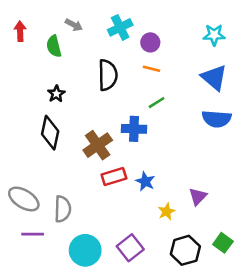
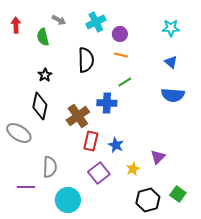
blue triangle: (214, 78) -> (171, 62), size x0.6
red rectangle: (114, 176) -> (91, 141), turned -60
gray ellipse: (24, 199) -> (19, 133), moved
purple square: (130, 248) -> (99, 173), moved

